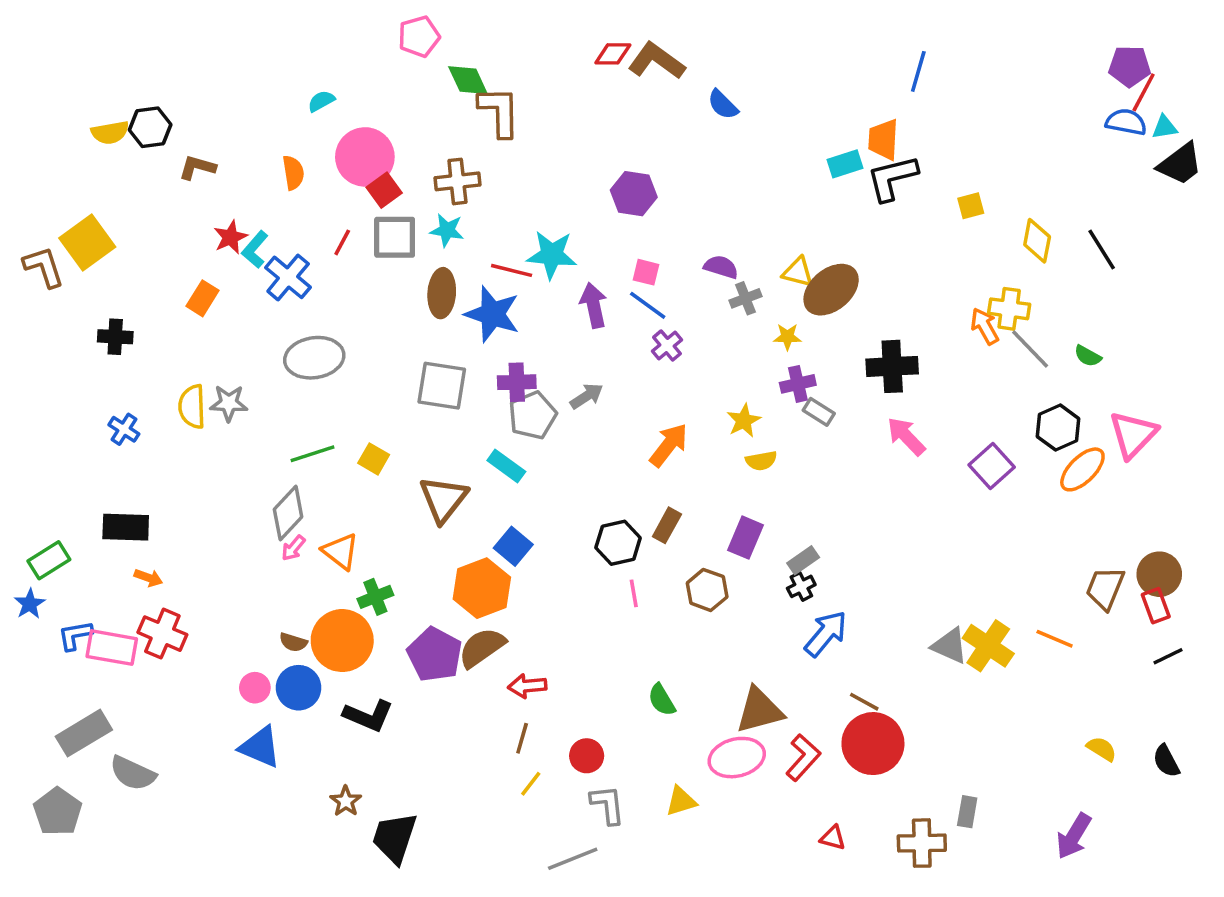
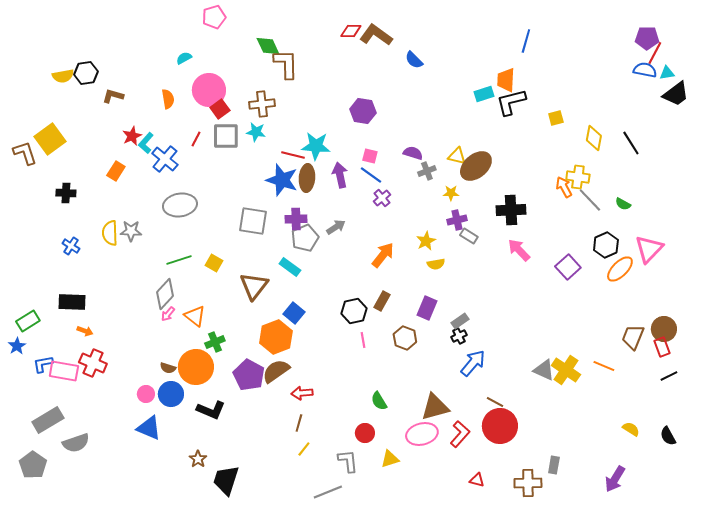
pink pentagon: (419, 36) -> (214, 17), moved
brown ellipse: (442, 293) -> (307, 178), moved
red circle: (587, 756) -> (365, 433), moved
gray semicircle: (133, 773) -> (76, 443), turned -44

